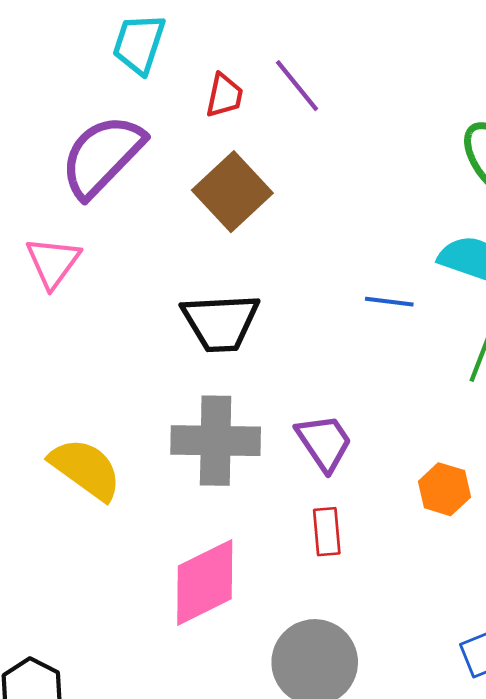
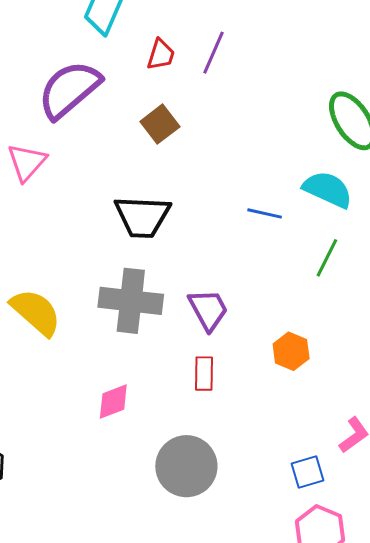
purple line: (297, 86) -> (213, 53), turned 57
brown square: (232, 192) -> (160, 124), size x0.7
pink diamond: (205, 582) -> (113, 402), size x0.6

